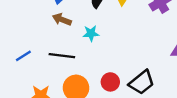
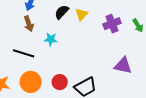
brown arrow: (62, 19) -> (29, 24), turned -140

